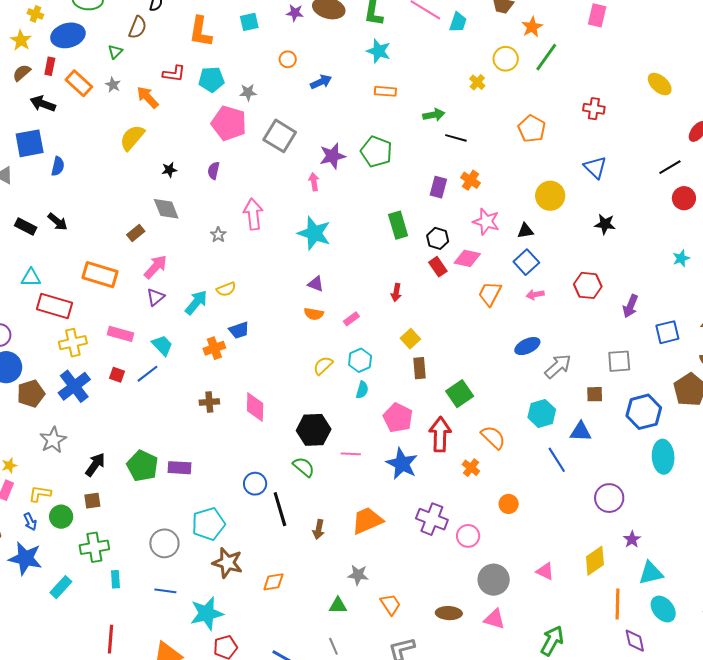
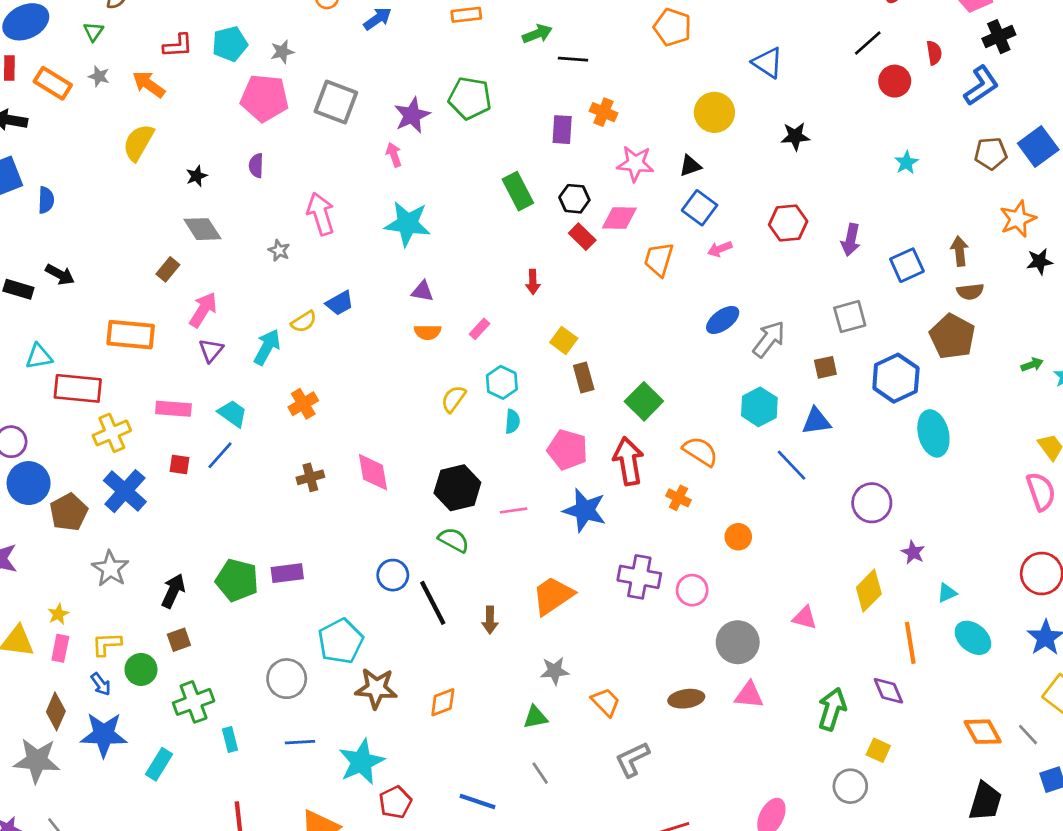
blue trapezoid: (239, 330) -> (340, 303), moved
cyan triangle: (651, 573) -> (947, 593), size x0.6
purple diamond: (635, 641) -> (888, 691), moved

